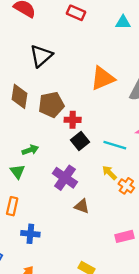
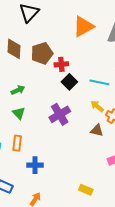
green arrow: (30, 150) -> (18, 90), moved
purple cross: (65, 178) -> (60, 114), turned 30
brown triangle: (82, 206) -> (97, 130), moved

